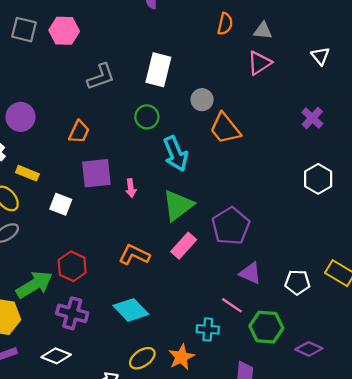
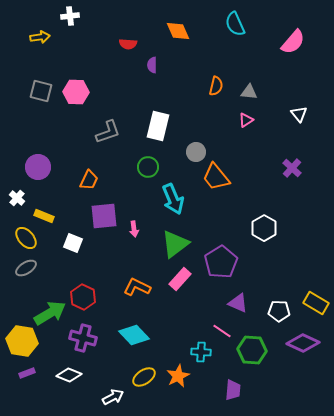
pink triangle: (259, 63) -> (246, 120), size x0.7
white hexagon: (318, 179) -> (264, 228), moved
purple diamond: (309, 349) -> (303, 343), moved, size x1.4

